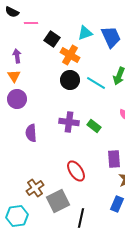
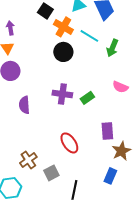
cyan line: (96, 83) -> (89, 36), moved
green rectangle: (94, 126) -> (87, 98), turned -72
gray square: (58, 201) -> (51, 173), size x0.7

